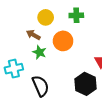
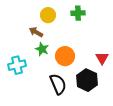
orange circle: (63, 41) -> (65, 56), moved
black semicircle: (40, 86) -> (58, 84), moved

